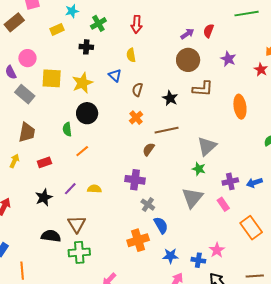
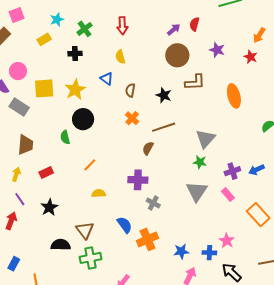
orange line: (82, 151) -> (90, 165), moved
purple line: (70, 189) -> (20, 199), moved, turned -72
blue semicircle: (161, 225) -> (125, 225), moved

